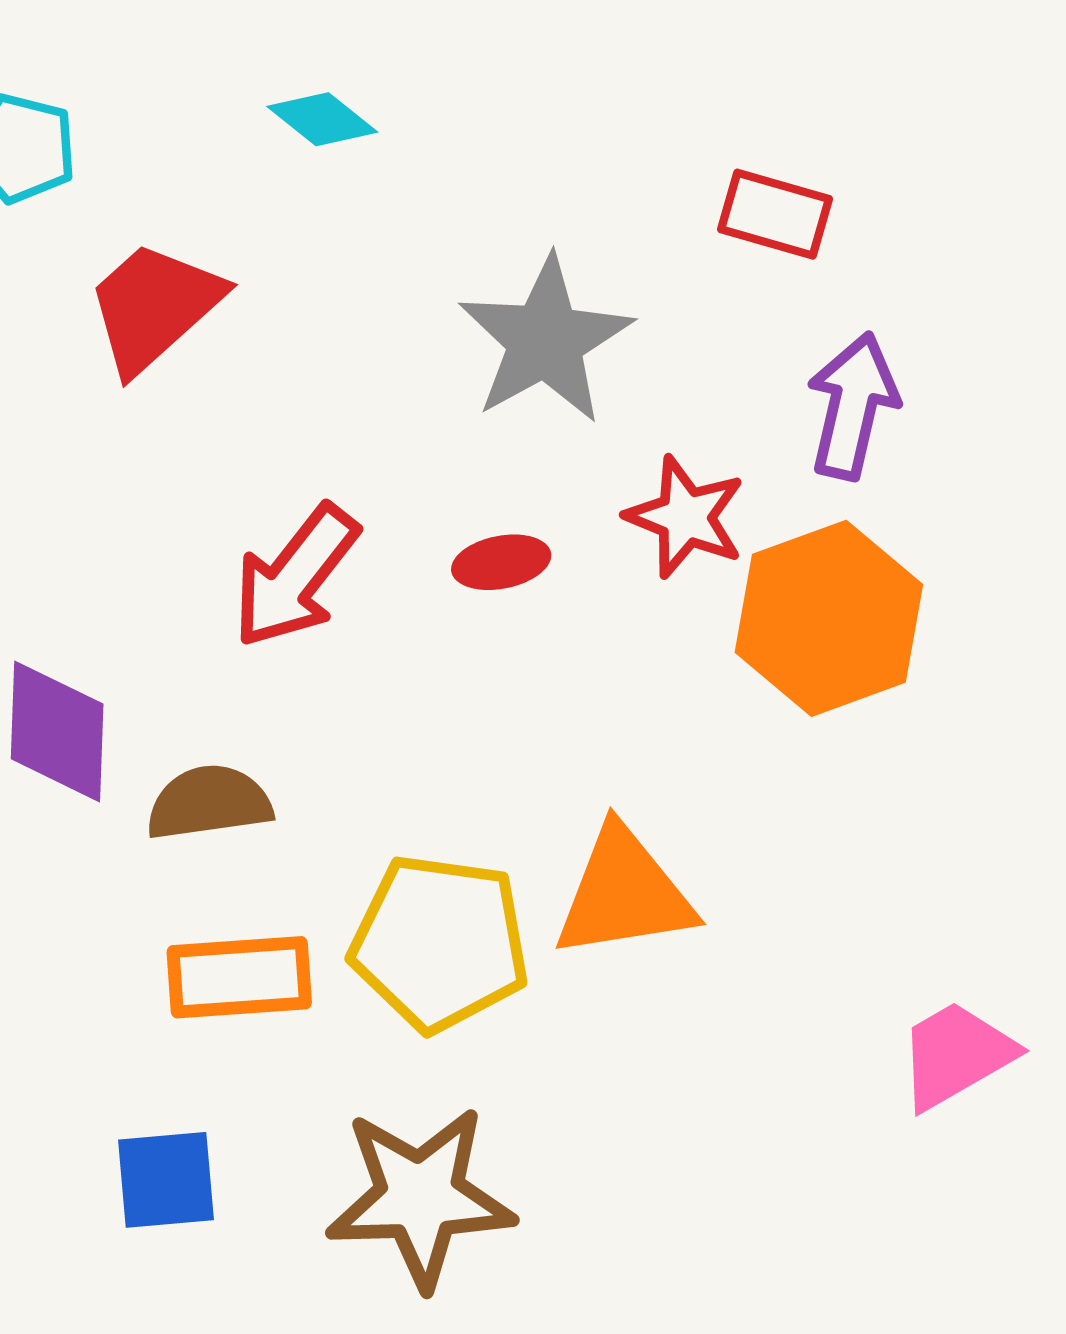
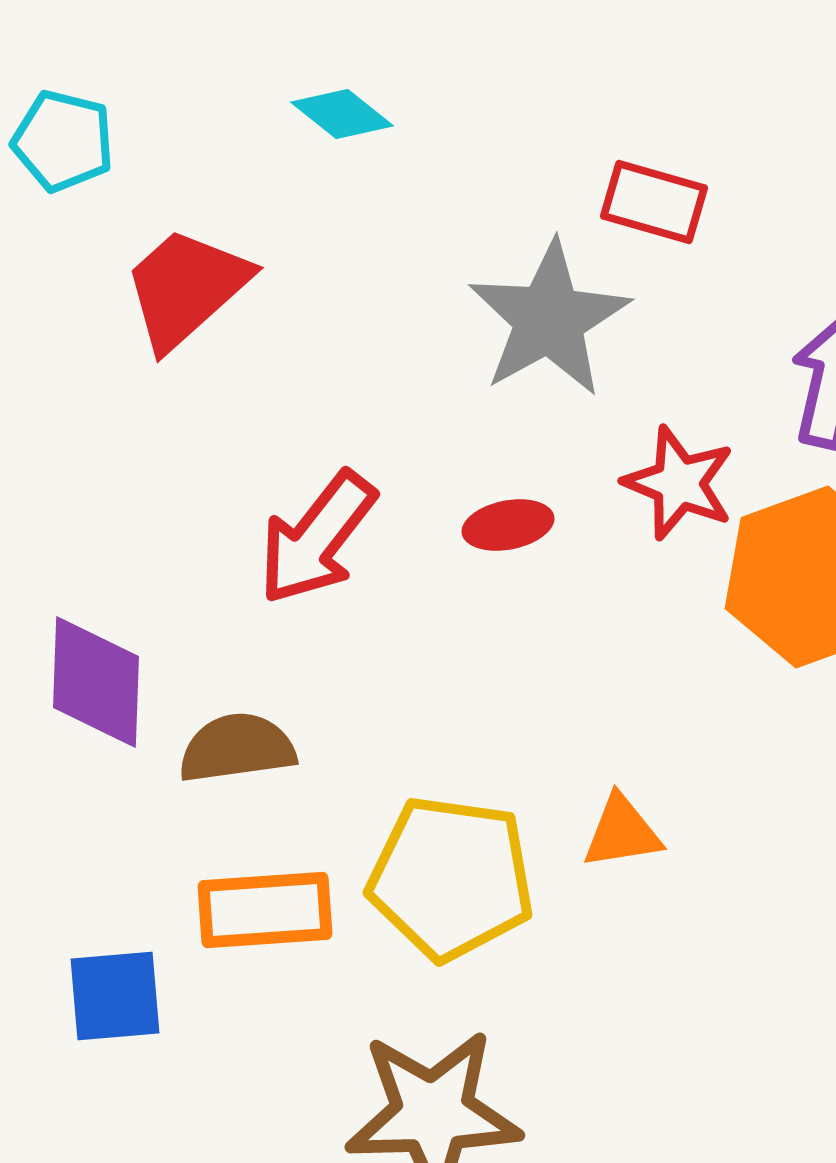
red rectangle: (775, 214) -> (654, 202), moved
orange triangle: (624, 893) -> (622, 832), size x0.6
blue square: (166, 1180) -> (115, 996), moved

